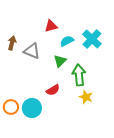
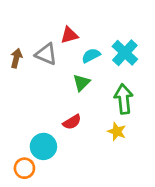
gray triangle: (32, 51) -> (46, 54), moved
green arrow: (79, 75) -> (124, 99), moved
orange circle: (11, 107) -> (24, 168), moved

